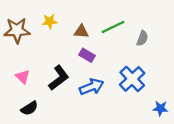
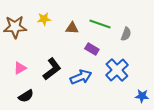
green line: (113, 27) -> (100, 24), turned 45
purple rectangle: (87, 55) -> (92, 49), moved
pink triangle: (23, 77) -> (20, 68), turned 48

